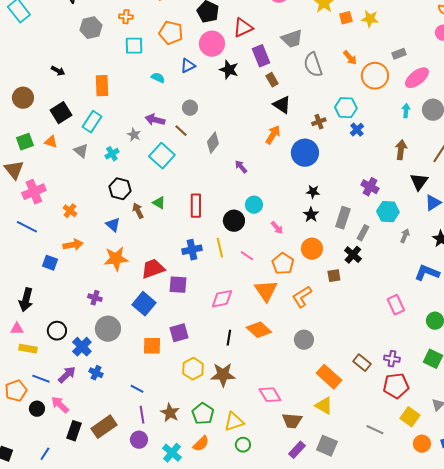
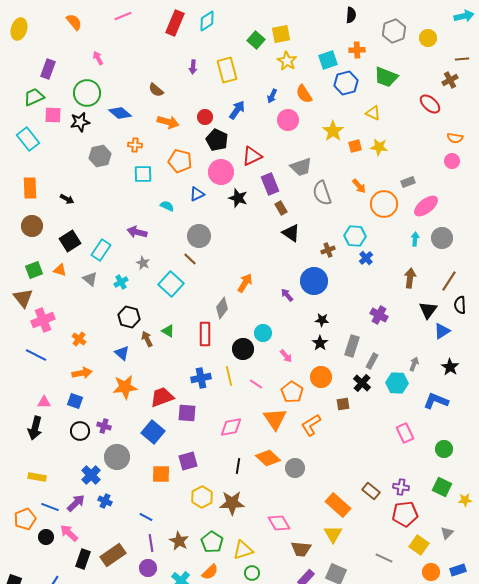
orange rectangle: (102, 86) -> (30, 188), moved
gray circle: (190, 108) -> (199, 236), size x1.5
purple arrow: (155, 120) -> (137, 232), moved
orange arrow: (273, 135) -> (245, 283), moved
gray diamond: (213, 143) -> (222, 308), moved
purple arrow: (241, 167) -> (287, 295), moved
cyan hexagon: (388, 212) -> (397, 383), moved
blue square: (50, 263) -> (75, 401), moved
pink triangle: (17, 329) -> (44, 402), moved
black circle: (57, 331) -> (80, 431), moved
gray circle: (304, 340) -> (295, 468), moved
yellow triangle: (324, 406) -> (333, 534), turned 30

